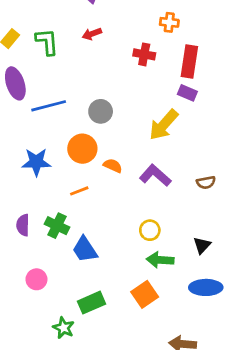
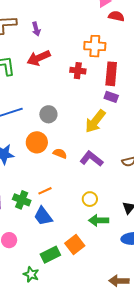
orange cross: (169, 22) -> (95, 46), size x1.5
red arrow: (92, 34) -> (39, 58), size x1.6
orange line: (79, 191) -> (45, 191), moved
orange square: (145, 294) -> (75, 245), moved

